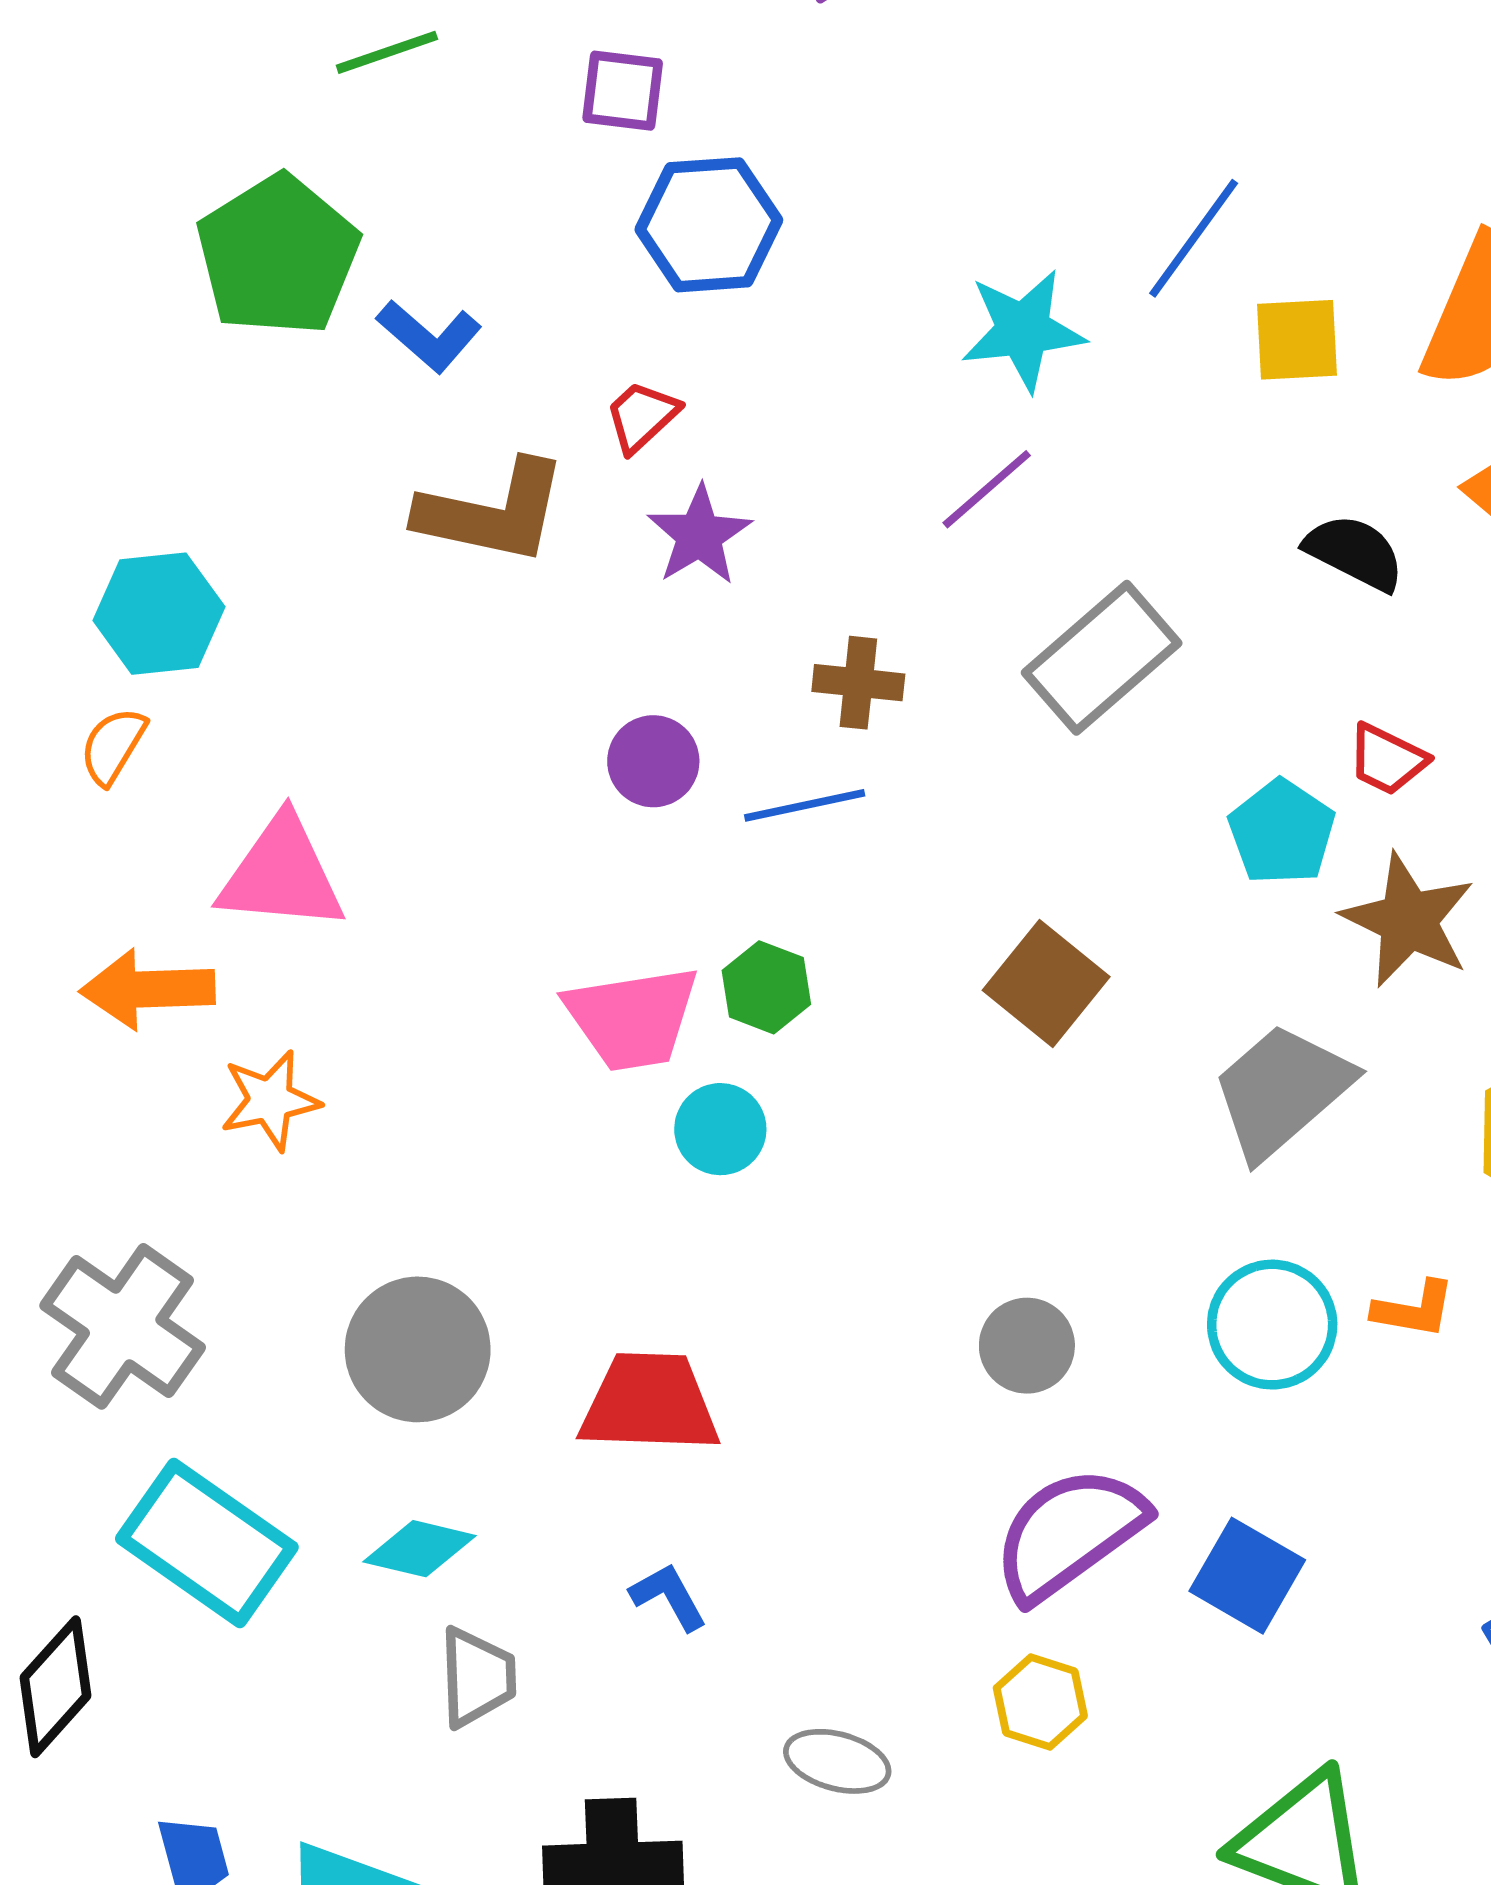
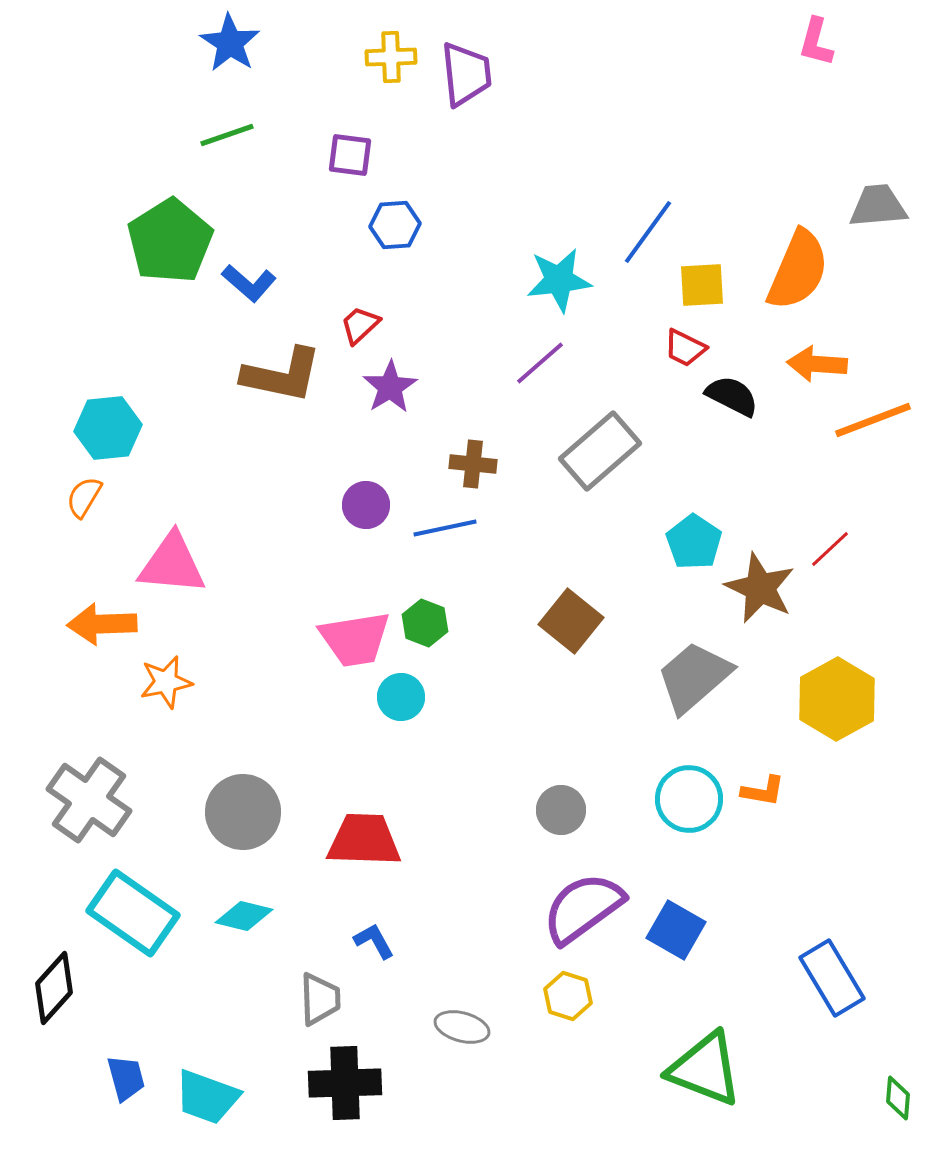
blue hexagon: (709, 225) -> (395, 225), size x0.7
red trapezoid: (1387, 759) -> (685, 348), moved
gray trapezoid: (477, 1677) -> (320, 999), moved

